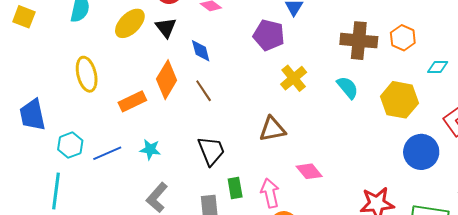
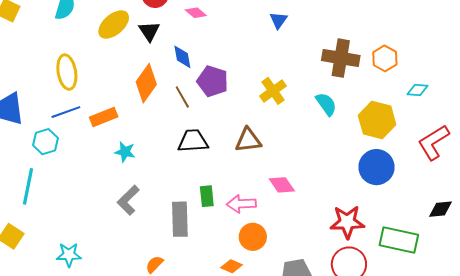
purple pentagon: (269, 35) -> (213, 81), moved
orange rectangle: (132, 101) -> (104, 117), moved
black trapezoid: (211, 151) -> (193, 141), moved, turned -76
blue circle: (421, 152) -> (377, 167), moved
blue line: (107, 153) -> (66, 112), moved
pink arrow: (270, 193) -> (241, 204), turned -84

